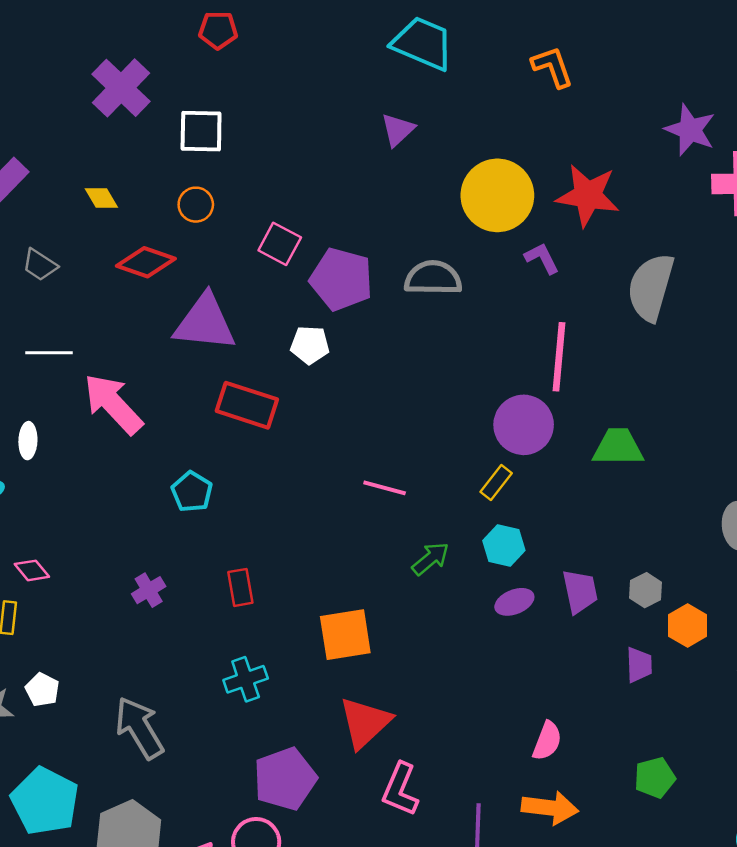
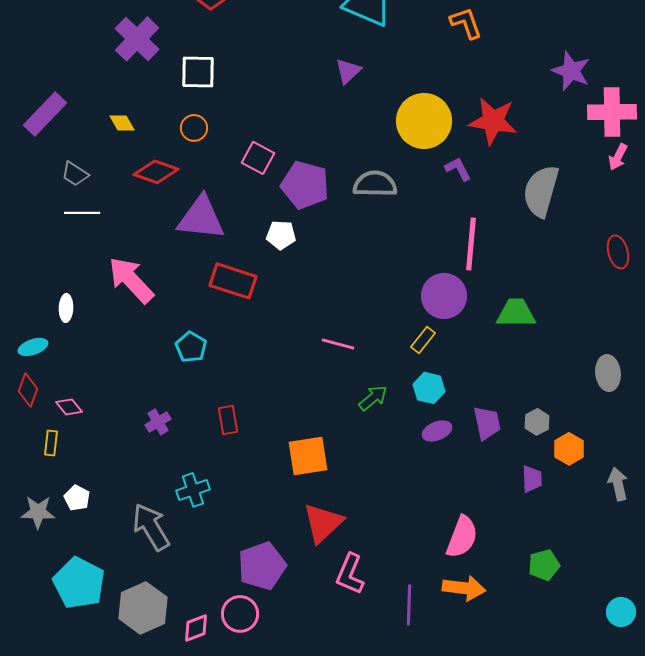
white line: (49, 353) -> (82, 213), moved
cyan cross: (246, 679) -> (193, 490), moved
pink semicircle: (547, 741) -> (462, 537), size x1.4

